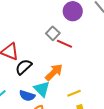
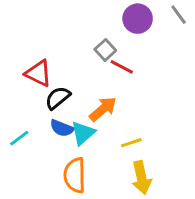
cyan triangle: (42, 89) -> (83, 133), turned 30
blue semicircle: (27, 96) -> (62, 128), moved

